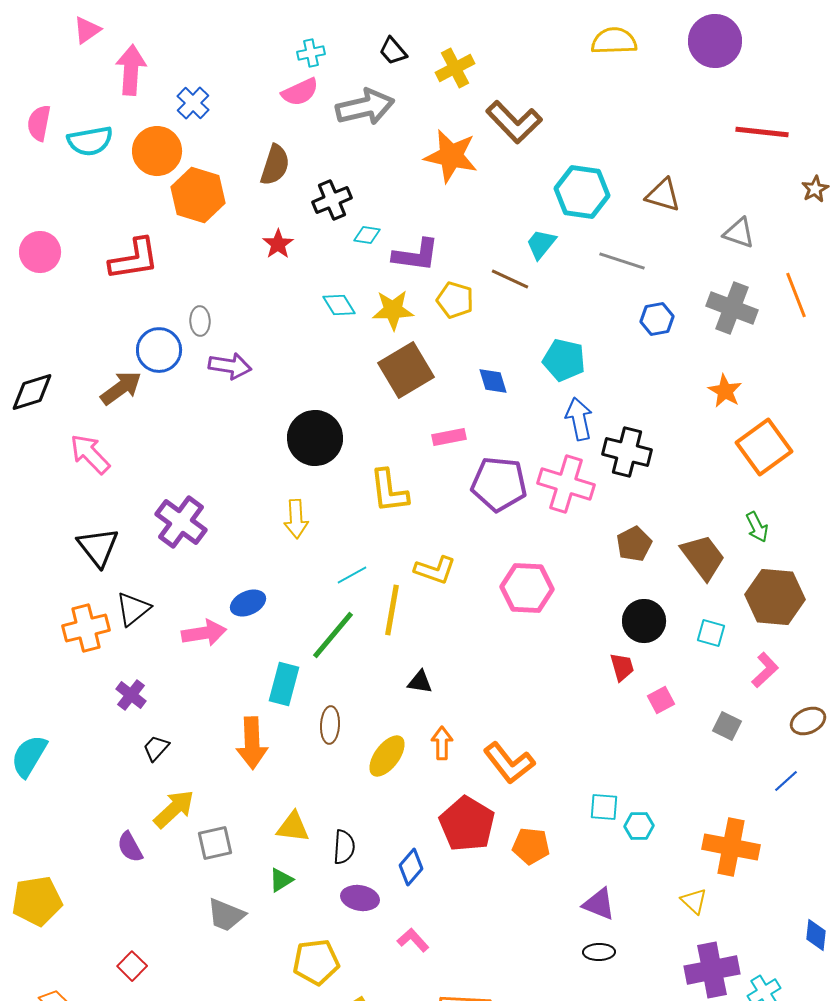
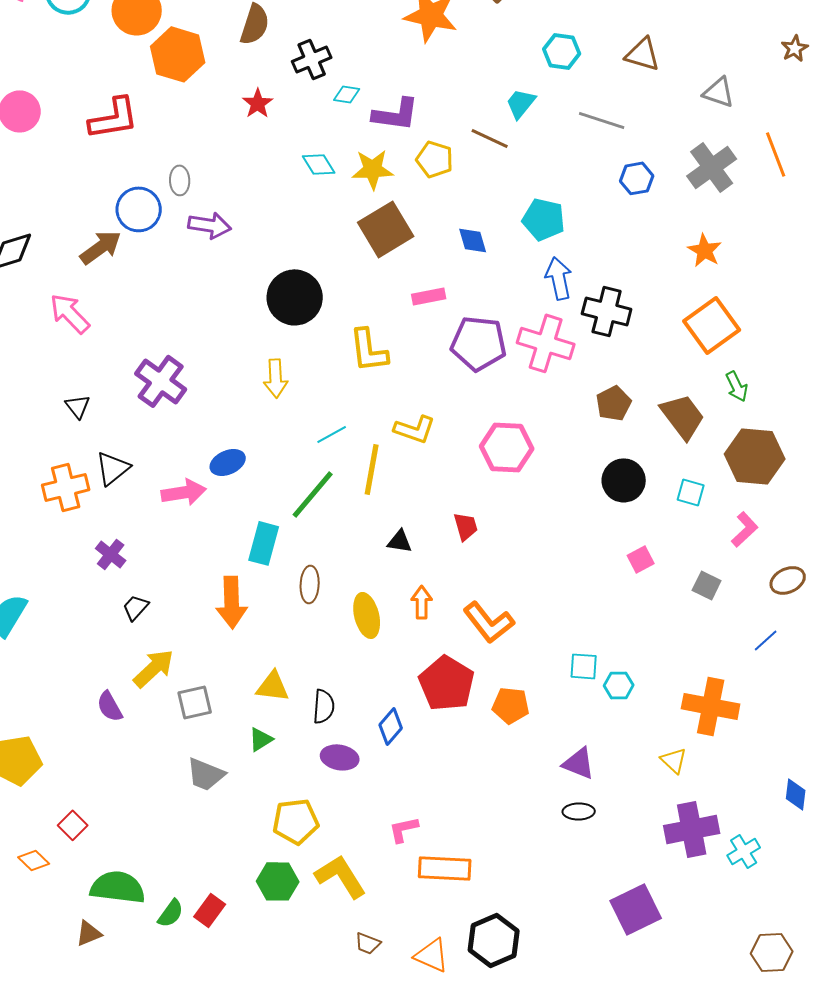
cyan hexagon: (582, 192) -> (562, 51), size x0.7
gray cross: (732, 308) -> (712, 167), turned 33
orange square: (764, 447) -> (712, 325), moved
black triangle: (98, 547) -> (78, 406), size x0.6
red trapezoid: (622, 667) -> (466, 526), moved
yellow ellipse: (387, 756) -> (367, 615), turned -51
pink L-shape: (413, 940) -> (404, 829), moved, turned -60
red square: (132, 966) -> (73, 825), moved

